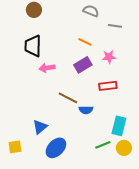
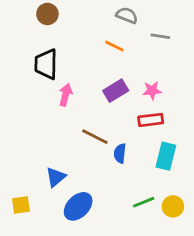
orange line: (85, 42) -> (114, 46), moved
pink star: (109, 57) -> (152, 91), moved
pink arrow: (47, 68) -> (66, 95), turned 112
blue semicircle: (86, 110) -> (120, 153), turned 96
cyan rectangle: (119, 126) -> (166, 156), moved

